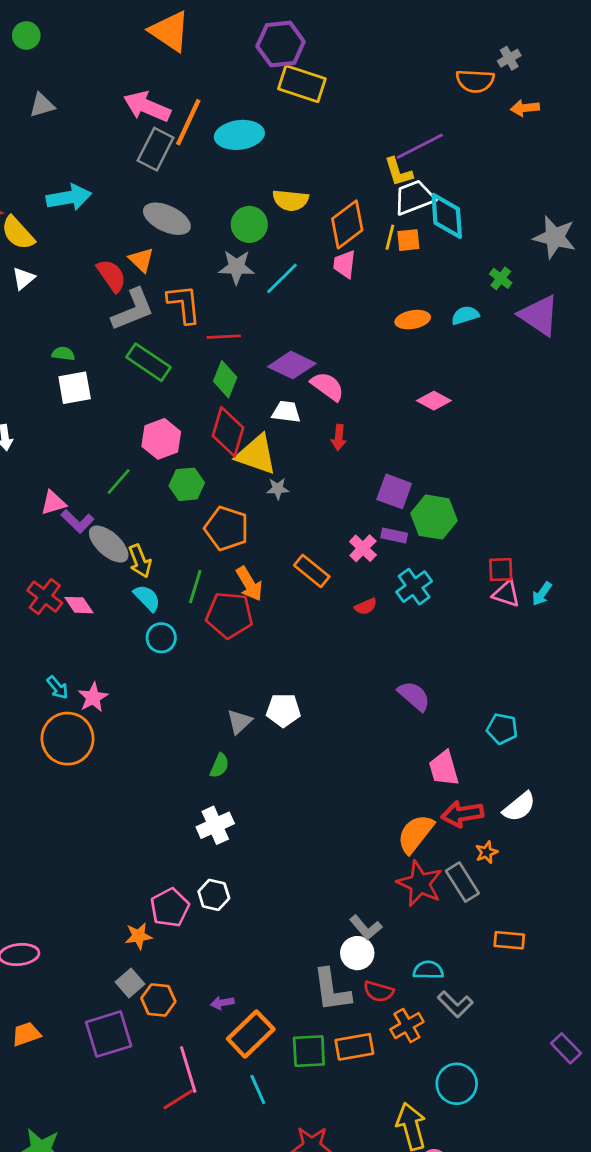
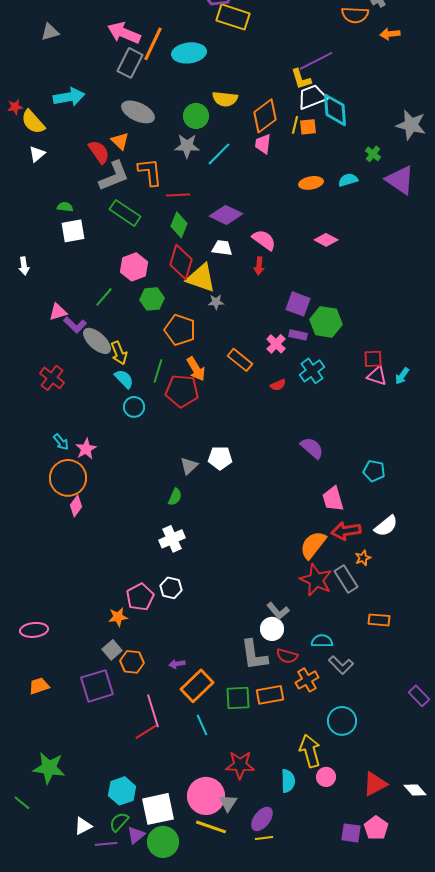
pink semicircle: (327, 386) -> (264, 240), moved
pink diamond: (79, 605) -> (76, 506), moved, turned 70

